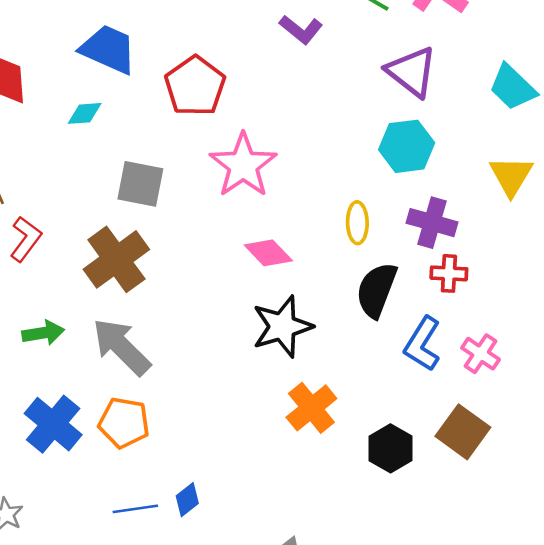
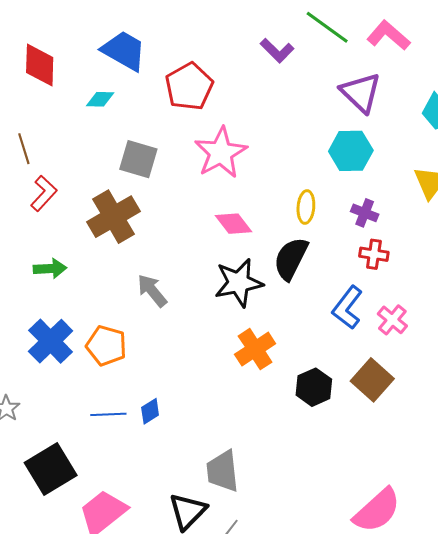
purple cross: (432, 223) -> (365, 213), size x0.7
black semicircle: (377, 290) -> (291, 259), moved
gray arrow: (121, 347) -> (152, 291), moved, size x0.7

